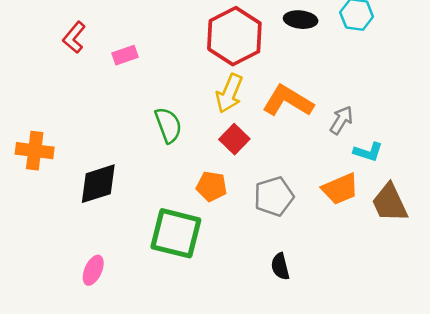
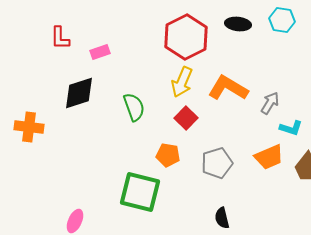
red L-shape: (74, 37) -> (60, 38), turned -40
black diamond: (98, 184) -> (79, 93), moved

